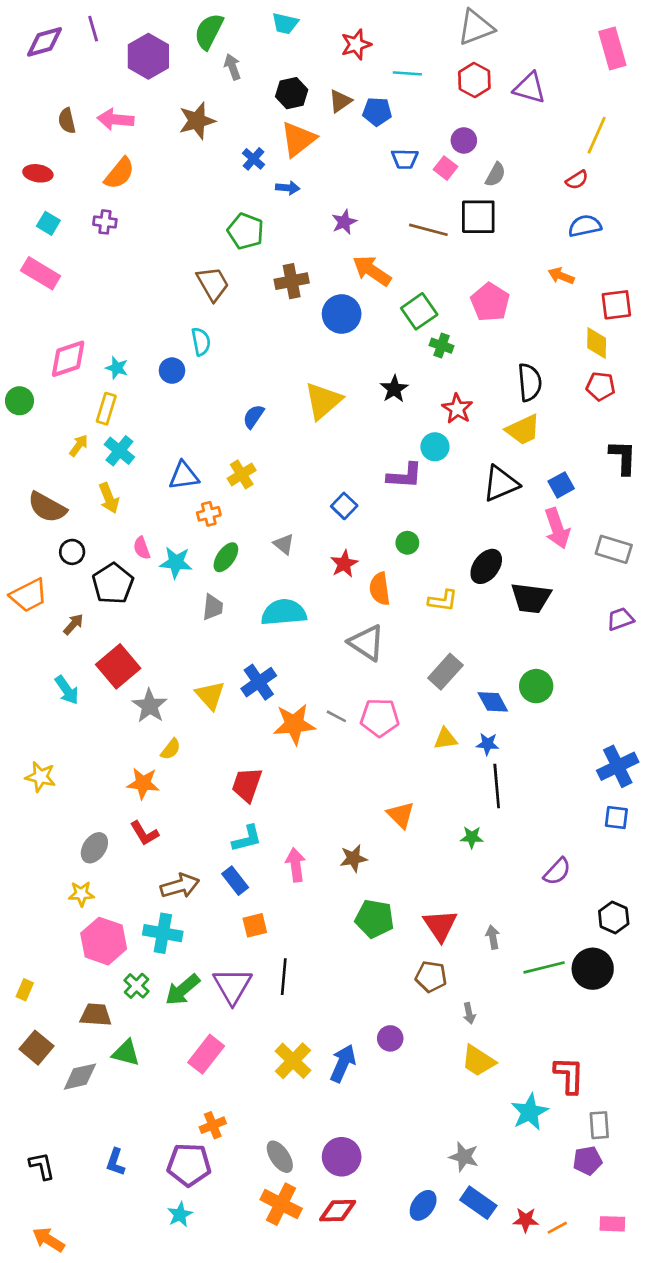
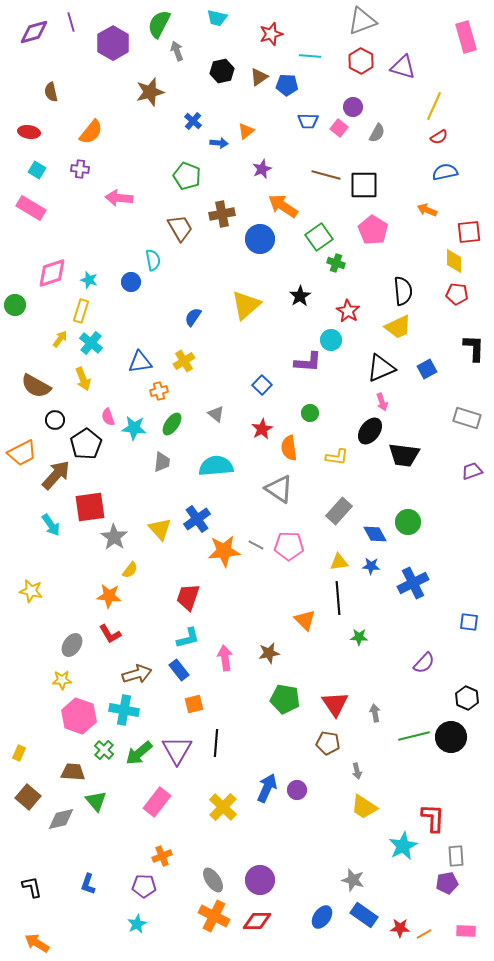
pink arrow: (115, 119) -> (119, 198), moved
yellow line: (597, 135) -> (434, 106), moved
orange triangle: (298, 139) -> (246, 131), moved, size x0.6
black square: (478, 217) -> (364, 185), moved
brown trapezoid: (213, 284) -> (180, 228), moved
pink arrow: (557, 528) -> (382, 402), moved, size x0.6
brown arrow: (73, 624) -> (56, 475), size x1.8
red square: (118, 666) -> (90, 507), turned 32
blue cross: (618, 766) -> (413, 583), moved
black line: (497, 786) -> (338, 598), moved
green triangle: (126, 1053) -> (96, 801), turned 35
blue arrow: (343, 1063) -> (267, 788), moved
purple pentagon: (189, 1165) -> (144, 886), size x0.7

